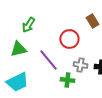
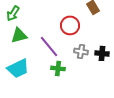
green arrow: (28, 25) -> (13, 13), moved
green cross: (67, 80) -> (58, 68), moved

